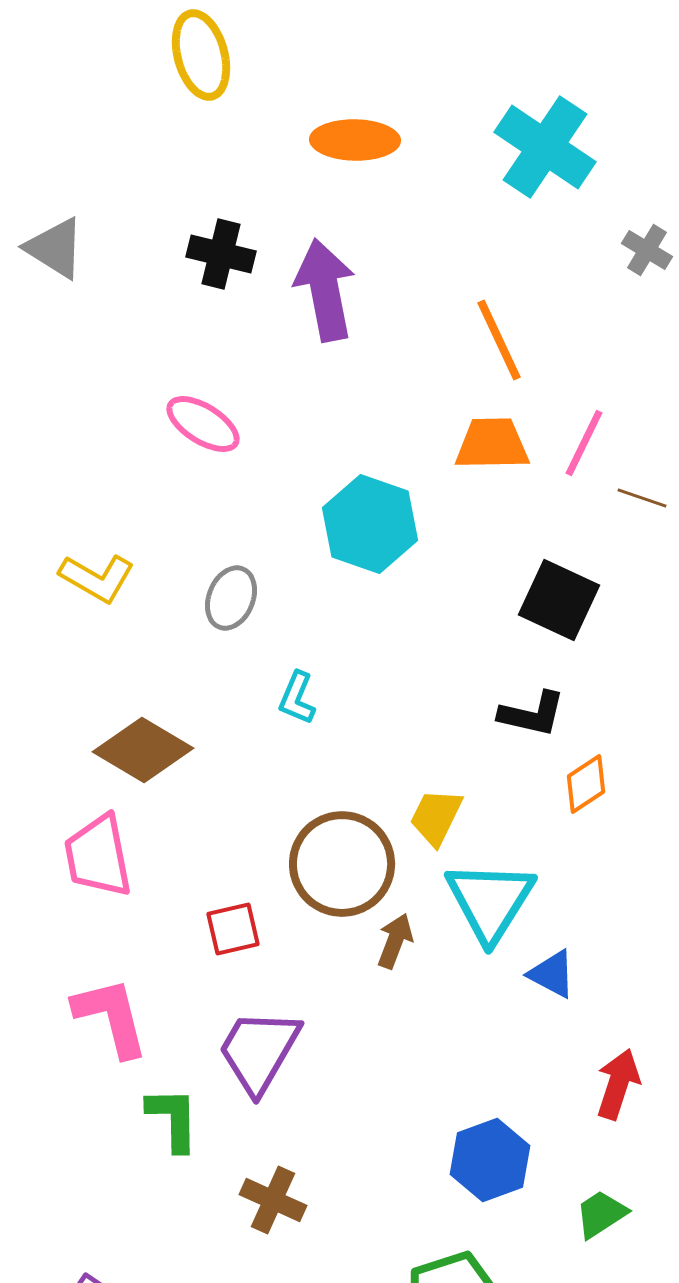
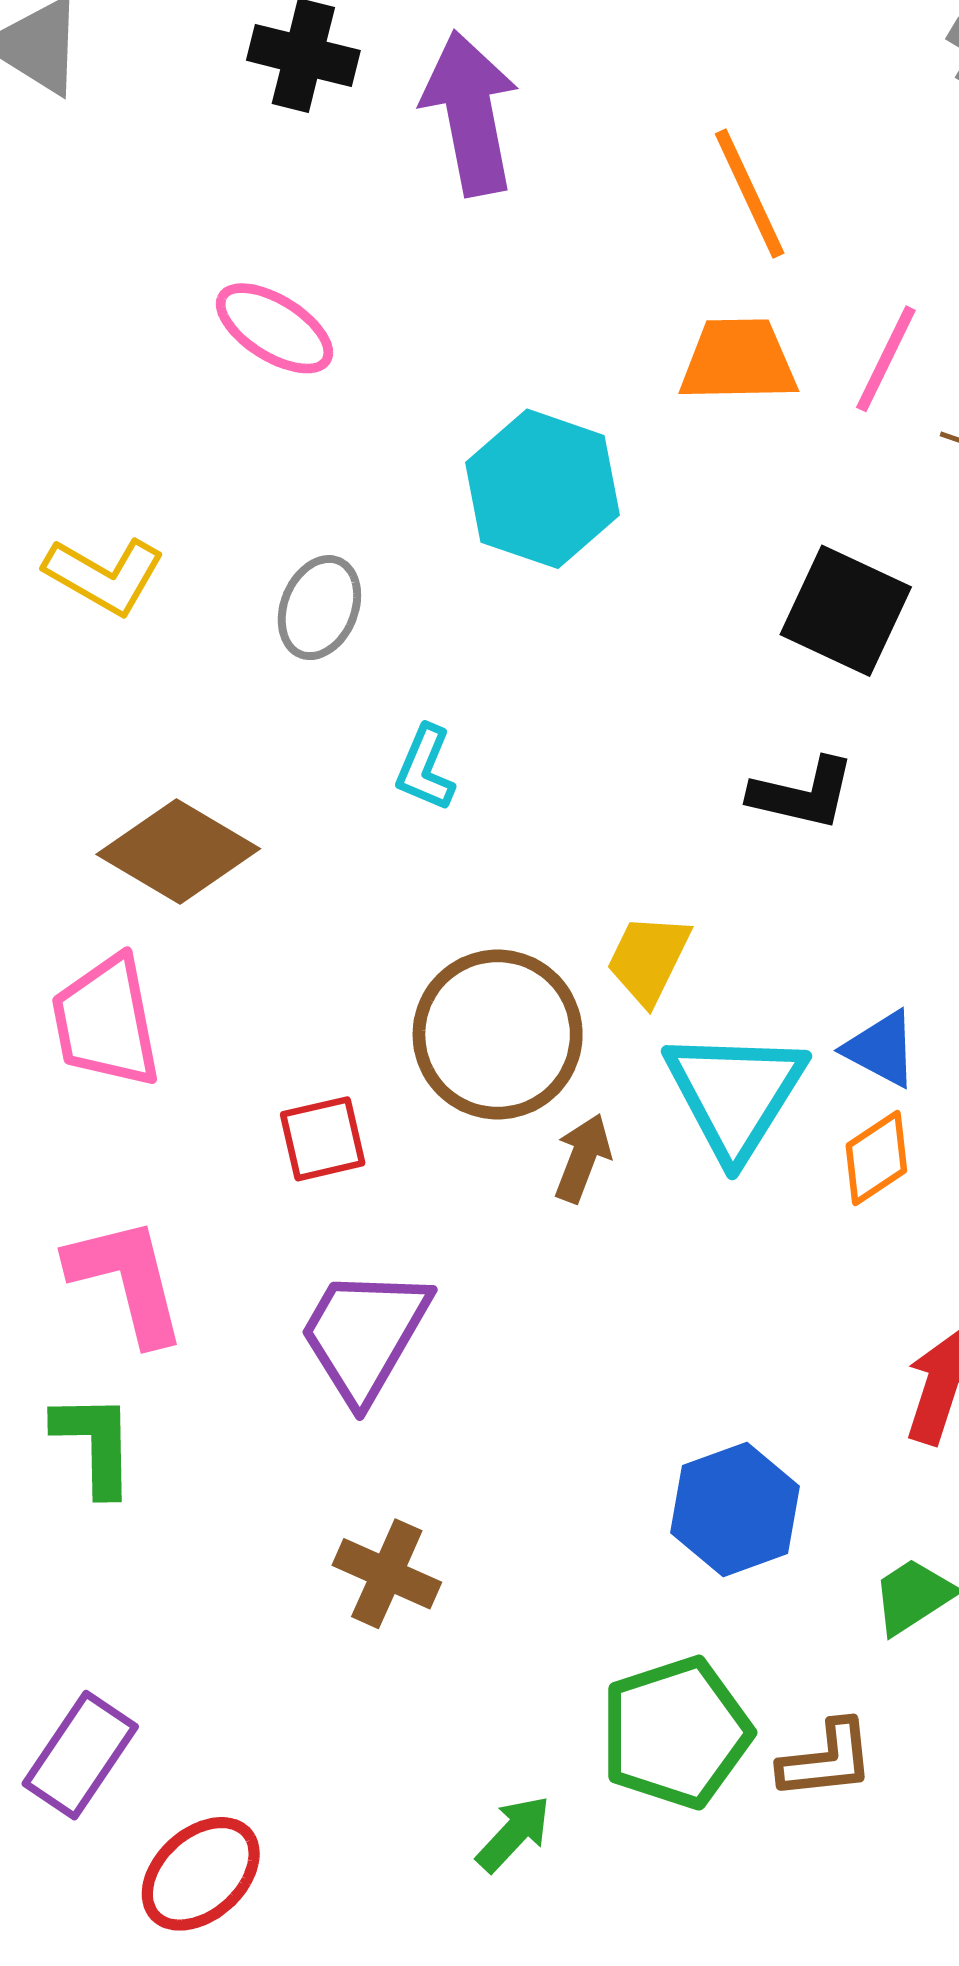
orange diamond: (586, 784) -> (876, 1158), moved
blue triangle: (552, 974) -> (881, 1049), moved
green L-shape: (173, 1119) -> (95, 1444), moved

